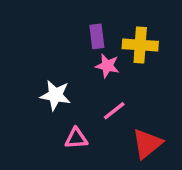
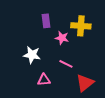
purple rectangle: (97, 36) -> (46, 21), moved
pink line: (114, 111) -> (66, 64), turned 64

